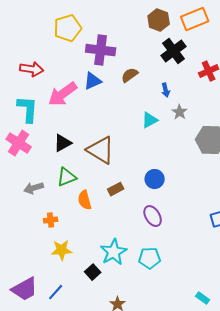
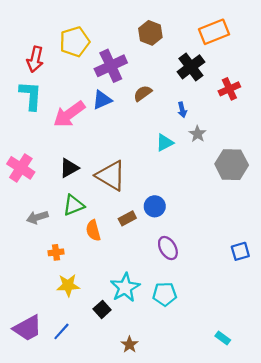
brown hexagon: (159, 20) -> (150, 33), moved
purple cross: (101, 50) -> (111, 66), turned -32
red arrow: (32, 69) -> (35, 59), moved, turned 95
cyan L-shape: (28, 109) -> (31, 95), moved
blue circle: (155, 179) -> (155, 206), moved

